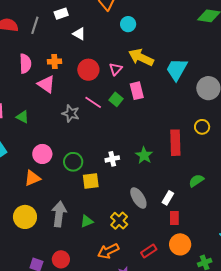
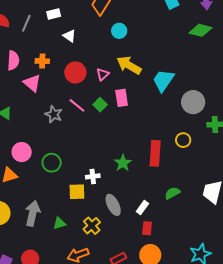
white cross: (112, 159) -> (93, 176), moved
yellow square: (91, 181) -> (77, 192), moved

